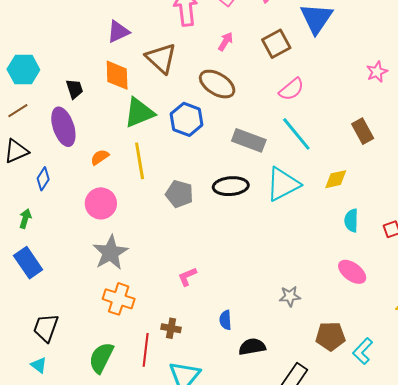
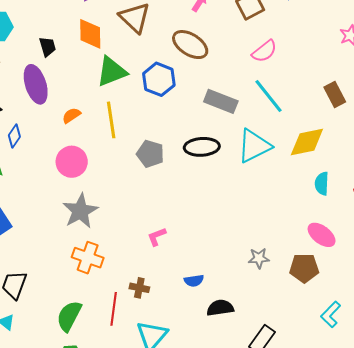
yellow diamond: (336, 179) -> (307, 142), size x1.5
blue semicircle: (225, 320) -> (194, 281), turned -96
brown pentagon: (330, 336) -> (304, 268), moved

